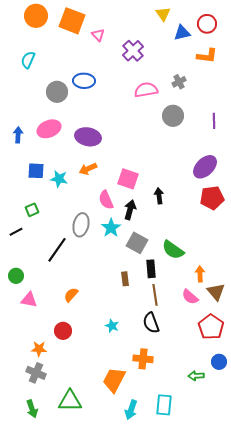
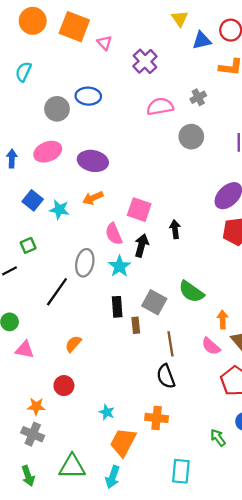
blue square: (36, 171) -> (33, 200), turned 36
gray square: (137, 243) -> (154, 302), moved
black rectangle: (151, 269) -> (117, 307), moved
cyan star: (112, 326) -> (107, 412), moved
green arrow: (196, 376) -> (218, 438), turned 56
cyan arrow: (131, 410) -> (113, 477), moved

